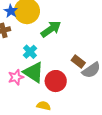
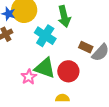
green arrow: (51, 29) -> (64, 16), moved, turned 125
cyan cross: (30, 52) -> (45, 36), moved, size x1.5

